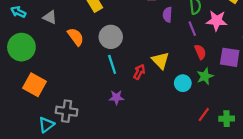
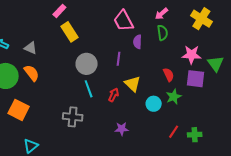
pink star: (217, 21) -> (191, 55), moved
purple line: (192, 29) -> (118, 59), moved, turned 32
orange semicircle: (76, 37) -> (32, 73), moved
purple star: (116, 97) -> (122, 129), moved
gray cross: (67, 111) -> (73, 117), moved

